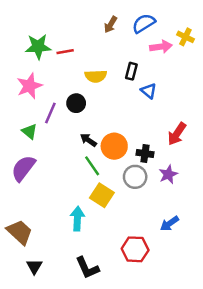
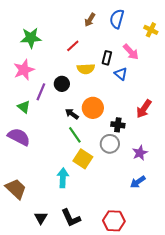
blue semicircle: (144, 23) -> (117, 19), turned -42
pink arrow: (161, 47) -> (131, 52), moved, turned 54
red line: (65, 52) -> (73, 46), moved, turned -32
yellow semicircle: (96, 76) -> (86, 69), moved
orange circle: (114, 146) -> (93, 108), moved
purple semicircle: (23, 168) -> (19, 137), turned 80
purple star: (168, 174) -> (140, 153), moved
red hexagon: (135, 249) -> (114, 221), moved
black triangle: (34, 266) -> (41, 218), moved

